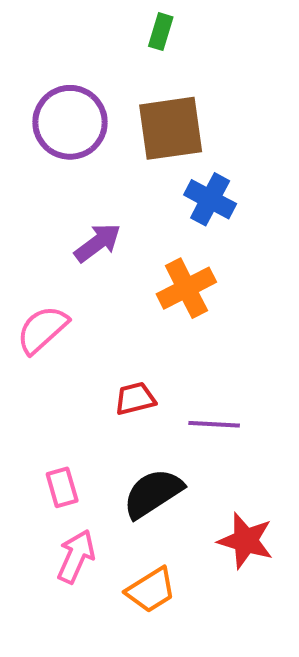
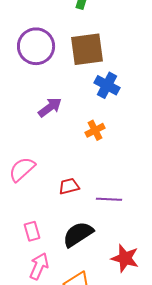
orange cross: (186, 288) -> (95, 130), size x0.7
pink semicircle: (42, 330) -> (22, 169), moved

